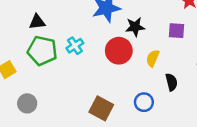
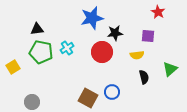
yellow semicircle: (153, 58) -> (137, 55), moved, turned -120
blue circle: (144, 102) -> (112, 92), moved
gray circle: (27, 103) -> (32, 102), moved

